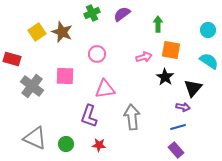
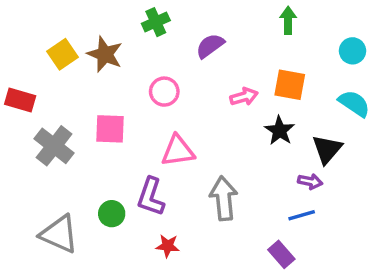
purple semicircle: (122, 14) -> (210, 46), moved
green arrow: (158, 24) -> (288, 20), moved
green circle: (66, 144) -> (112, 214), moved
purple rectangle: (176, 150) -> (281, 254), moved

